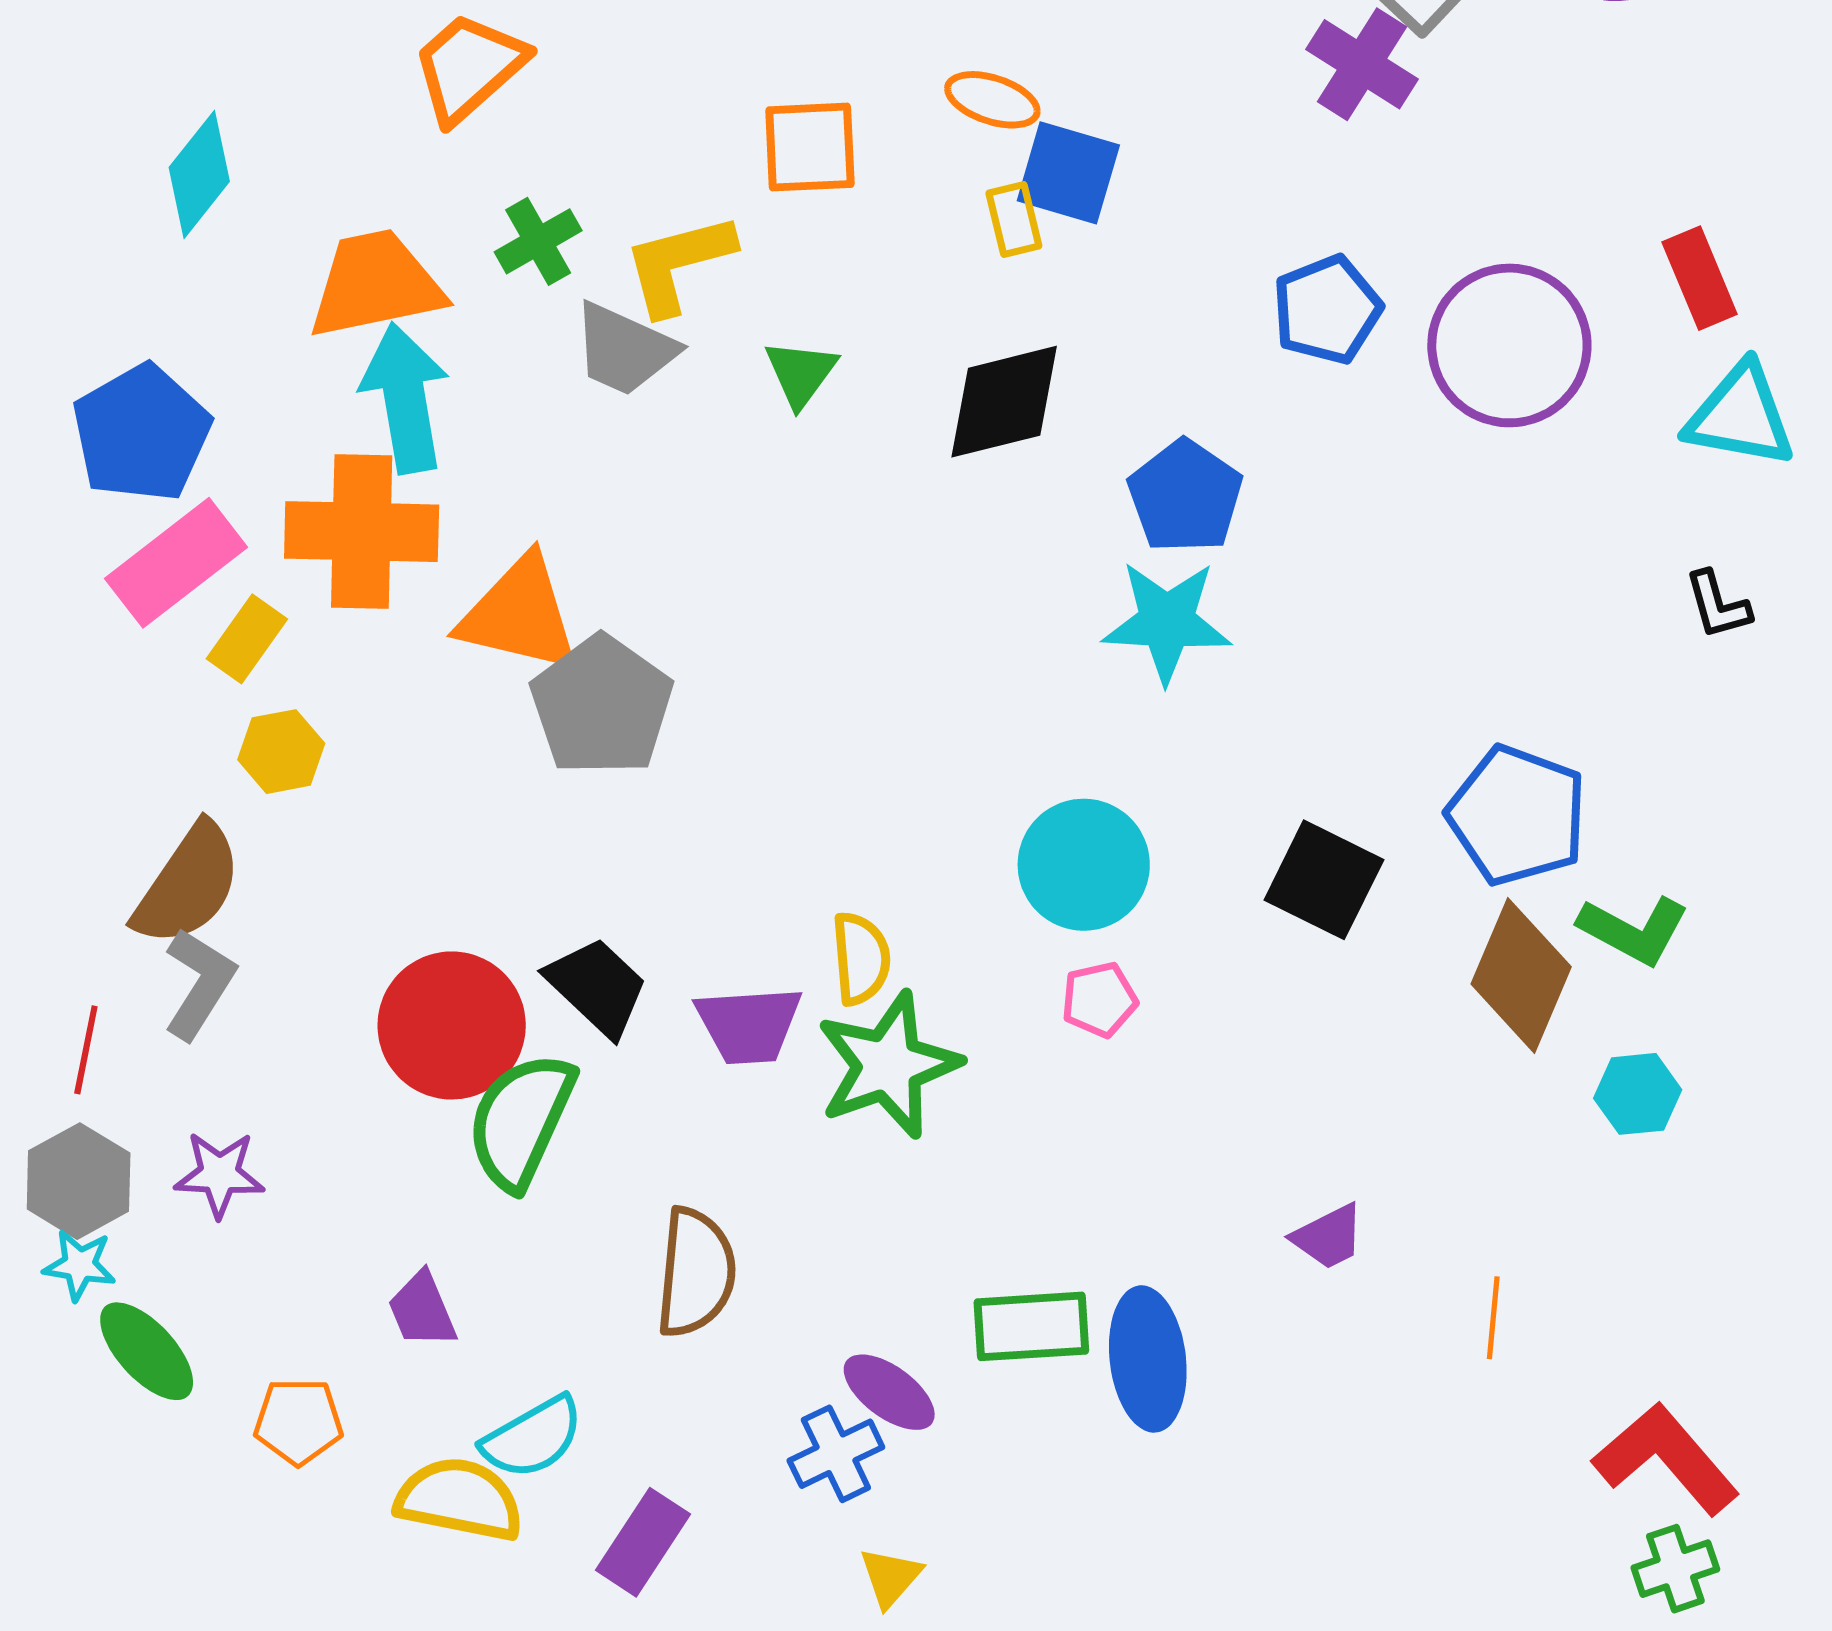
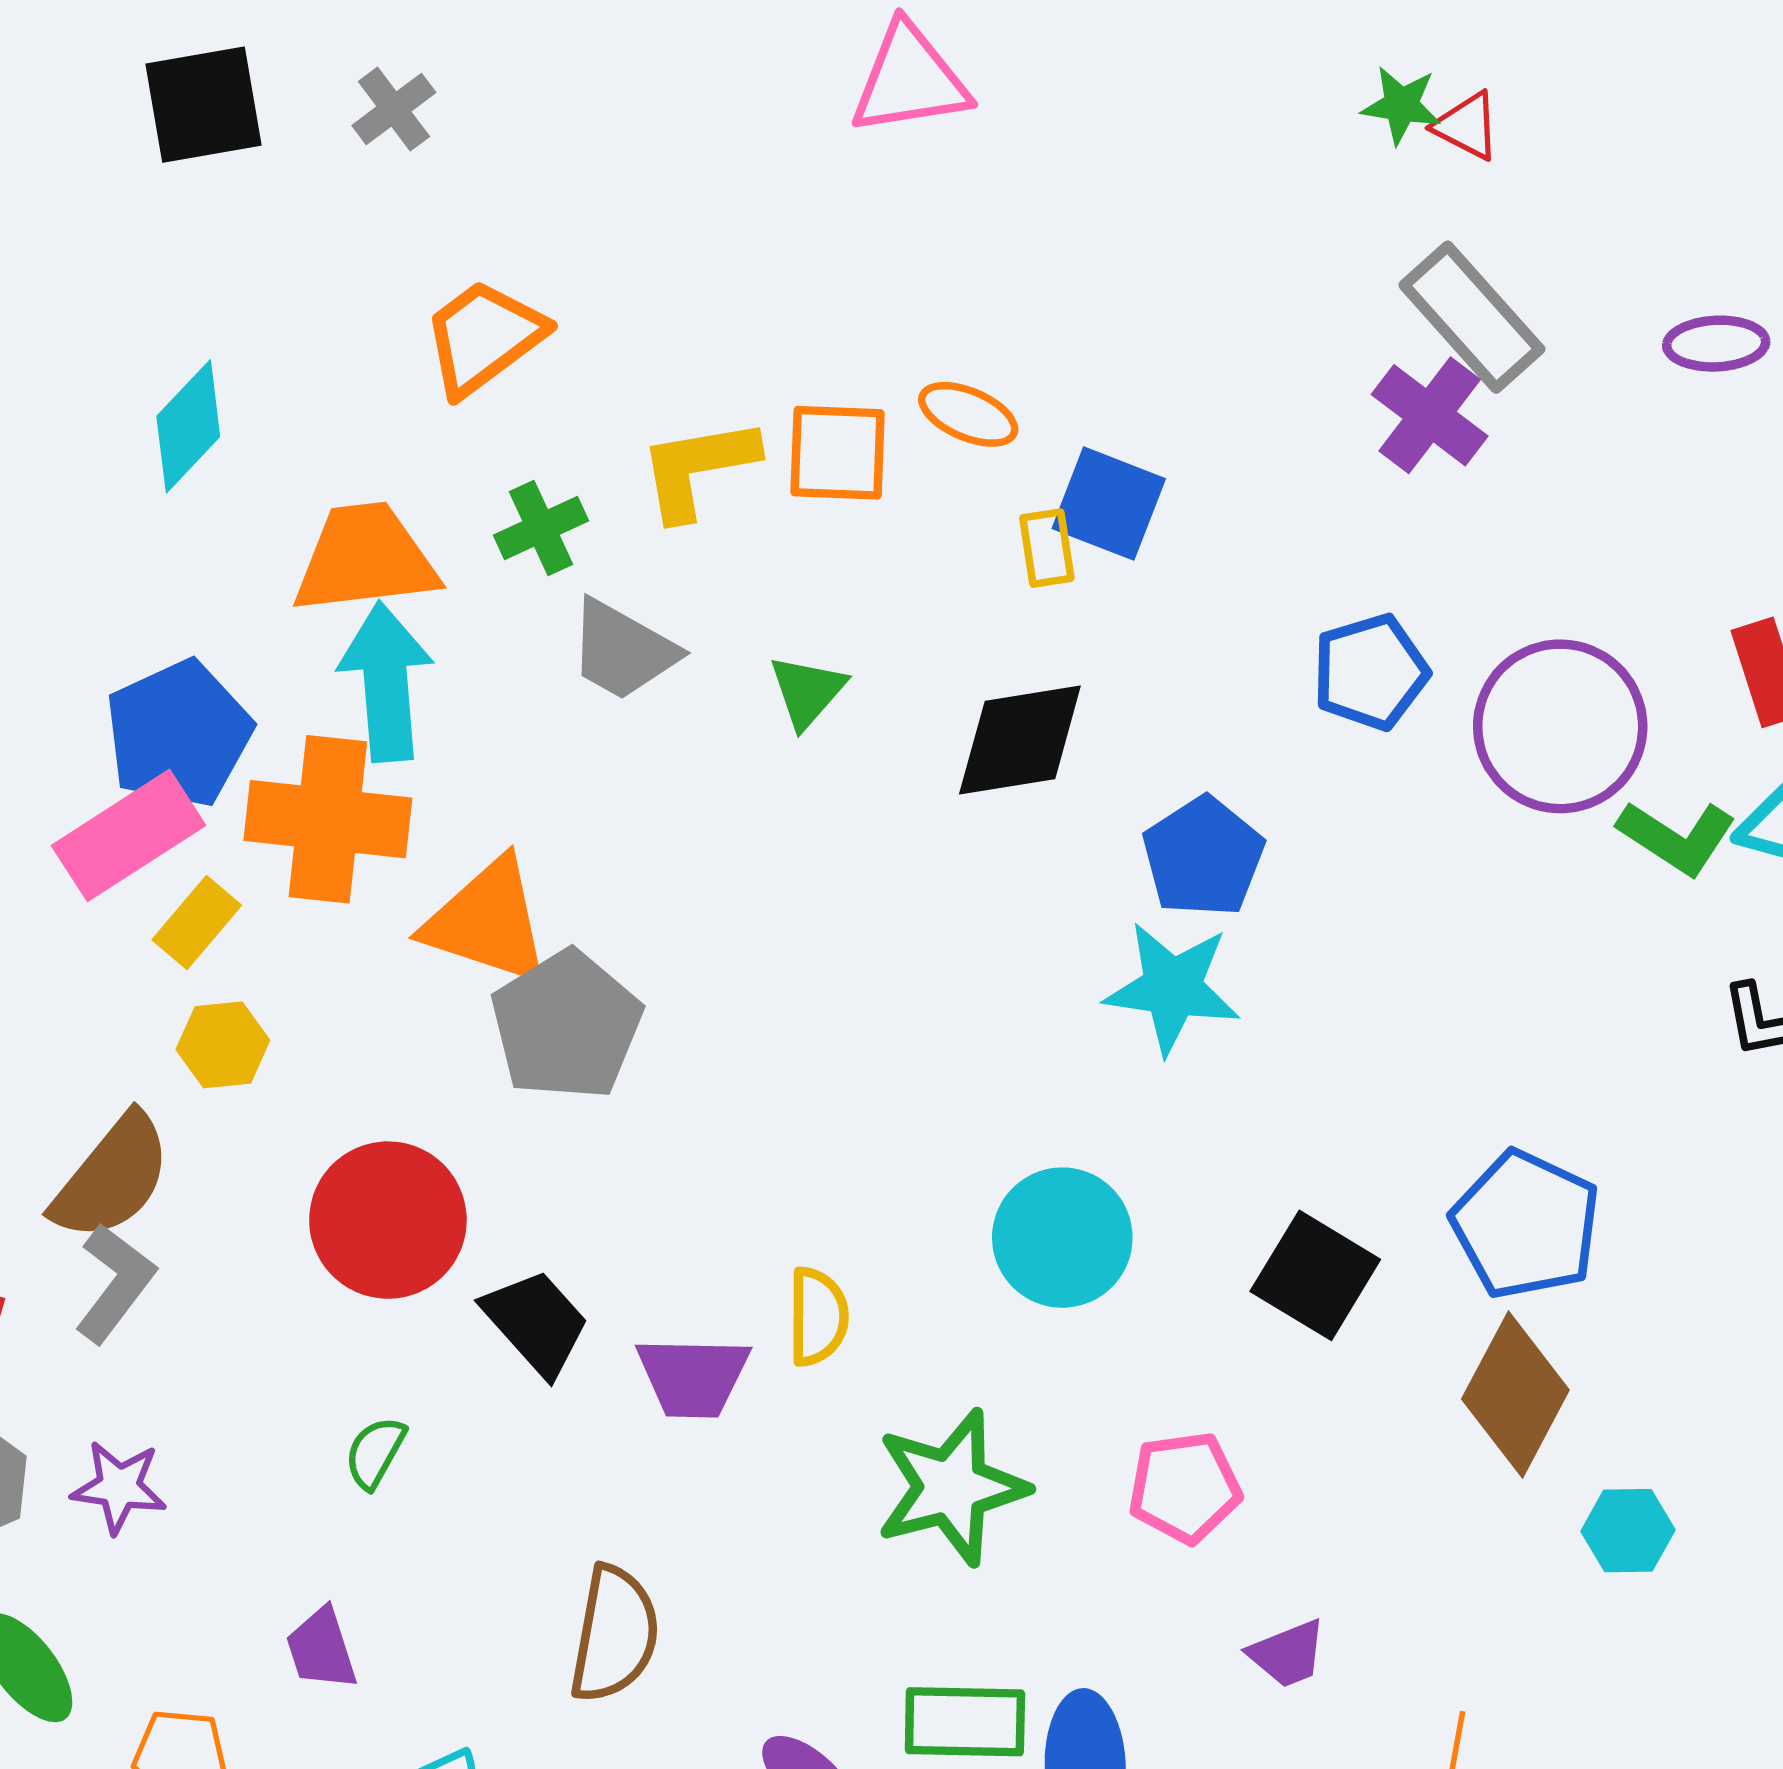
orange ellipse: (992, 100) -> (968, 414), moved
yellow L-shape: (678, 264) -> (698, 468), moved
blue pentagon: (141, 433) -> (179, 734), moved
green L-shape: (1634, 930) -> (1677, 837), moved
pink pentagon: (1099, 1000) -> (1185, 1487), moved, size x1.4
red circle: (452, 1025) -> (388, 1220), moved
green star: (888, 1065) -> (951, 1487), moved
green semicircle: (521, 1121) -> (375, 1452), moved, size x0.5

